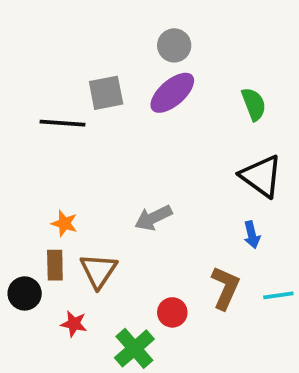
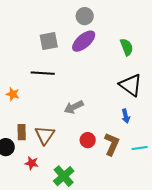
black line: (62, 123) -> (43, 73), moved
orange star: (64, 223) -> (13, 94), moved
red circle: (172, 312) -> (88, 140), moved

